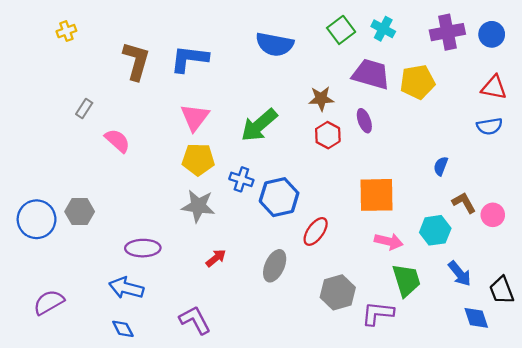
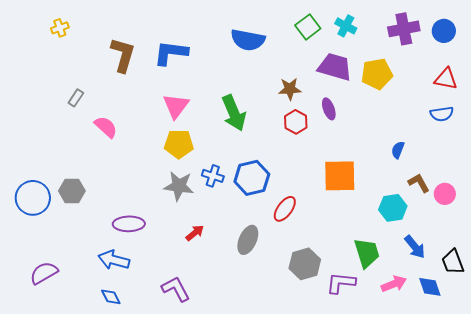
green arrow: (259, 125) -> (234, 113), turned -72
blue cross: (241, 179) -> (213, 176), moved
pink arrow: (389, 241) -> (394, 284), moved, turned -35

